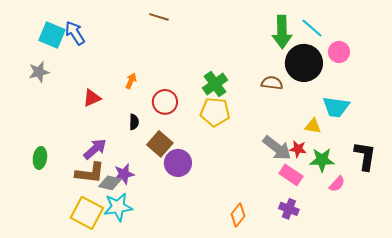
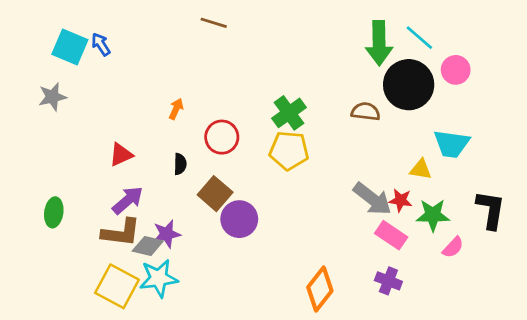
blue arrow: (75, 33) -> (101, 44), size x0.7
red triangle: (92, 98) -> (121, 155), moved
orange diamond: (238, 215) -> (320, 289), size x1.4

